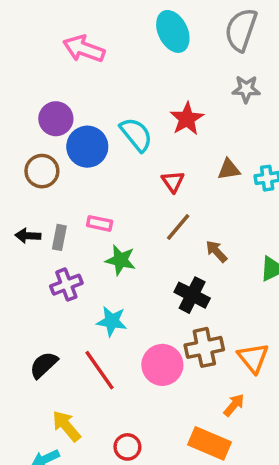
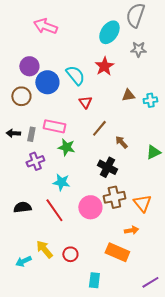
cyan ellipse: (173, 31) -> (109, 32), moved, turned 60
red triangle: (173, 182) -> (85, 102), moved
pink rectangle: (100, 223) -> (54, 126), size x1.5
black semicircle: (44, 365) -> (22, 207), turned 36
orange arrow: (234, 405) -> (131, 230), turned 40
yellow arrow: (66, 426) -> (44, 249), moved

